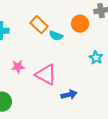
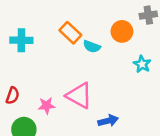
cyan star: (96, 58) -> (142, 64), moved
pink star: (18, 67) -> (47, 106), moved

